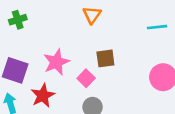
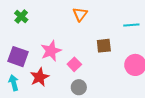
green cross: (18, 20) -> (21, 17), turned -32
brown square: (105, 58) -> (104, 46), moved

